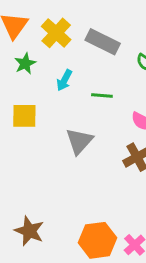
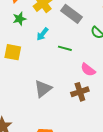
gray triangle: (79, 141) -> (43, 89), moved

